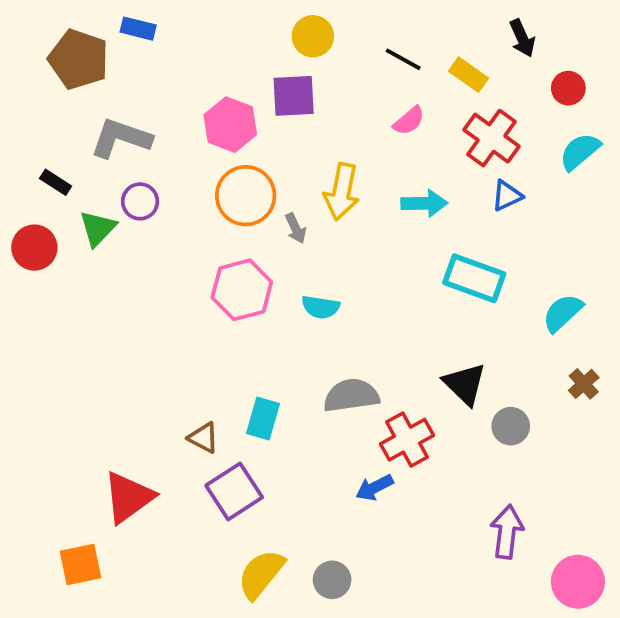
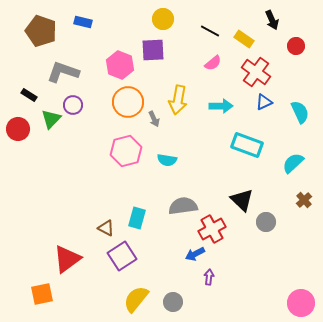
blue rectangle: (138, 29) -> (83, 22), moved
cyan semicircle: (580, 152) -> (300, 112), moved, turned 105
purple arrow: (507, 532) -> (209, 277), moved, size x0.6

